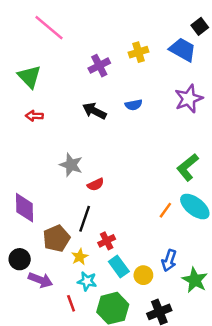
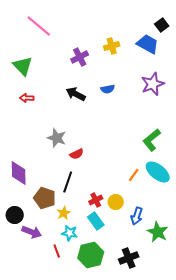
brown pentagon: (56, 238) -> (45, 198), turned -30
red cross: (107, 241) -> (96, 200), moved
yellow circle: (143, 275) -> (116, 202), moved

